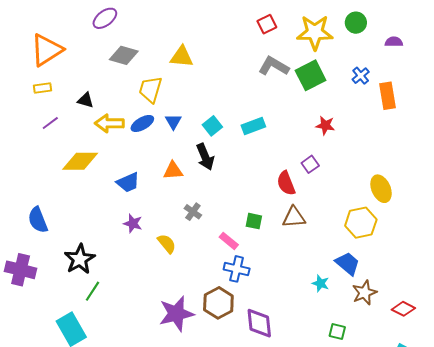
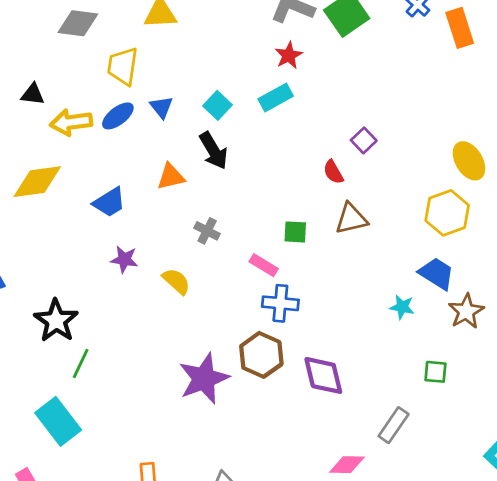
red star: (325, 125) -> (289, 55), moved, turned -30
red semicircle: (286, 183) -> (333, 172), size x0.7

